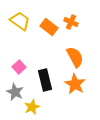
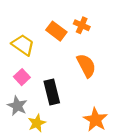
yellow trapezoid: (20, 21) -> (23, 45), moved
orange star: (75, 84) -> (95, 120), moved

